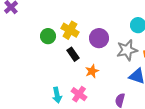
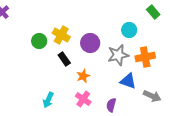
pink cross: (79, 94) -> (83, 99), moved
cyan arrow: (57, 95) -> (48, 100), turned 35

